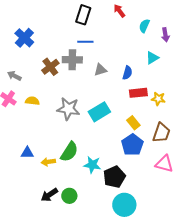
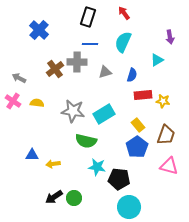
cyan semicircle: (144, 26) -> (123, 42), moved, size x1.5
blue cross: (24, 38) -> (39, 30), moved
green semicircle: (69, 152) -> (86, 141), moved, turned 70
black pentagon: (114, 177) -> (119, 179), turned 30

